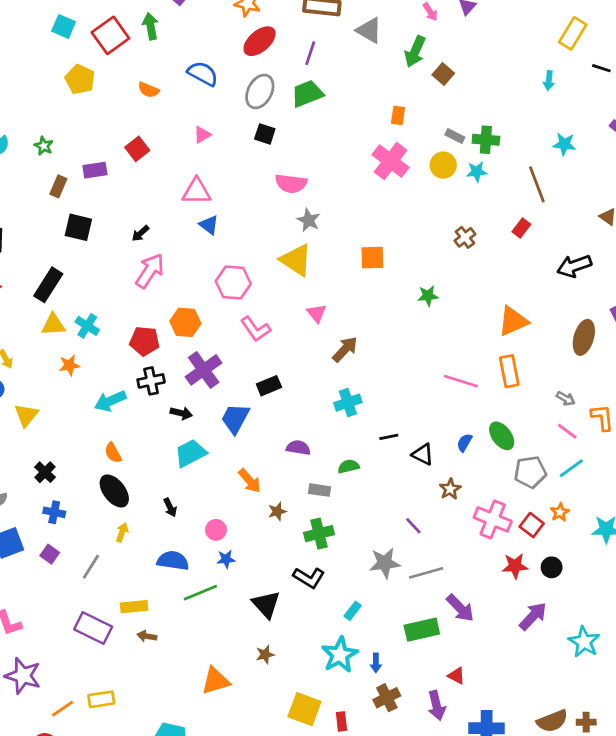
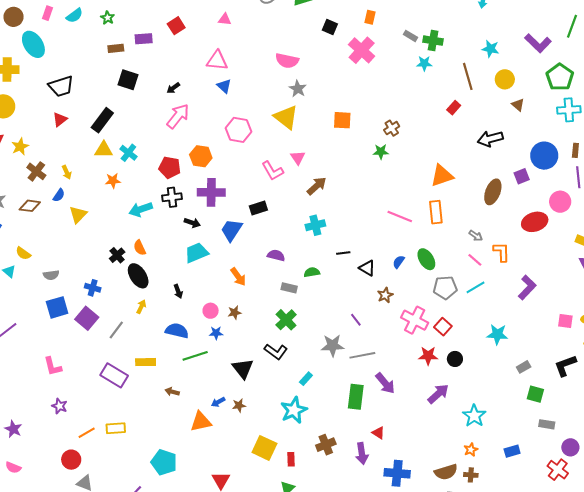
black square: (265, 134) -> (330, 27), moved
pink triangle: (202, 135) -> (225, 19), turned 32
yellow circle: (443, 165) -> (505, 79), moved
brown rectangle: (58, 186) -> (116, 48), turned 56
brown cross: (465, 237) -> (392, 128), moved
pink L-shape: (256, 329) -> (272, 171), moved
purple cross: (204, 370) -> (211, 192), turned 32
black cross: (45, 472) -> (117, 255), moved
brown star: (277, 511) -> (235, 313), moved
orange star: (560, 512) -> (471, 450), moved
green cross: (319, 534) -> (286, 320), turned -35
purple square: (50, 554) -> (87, 318), size x1.6
green rectangle: (422, 630) -> (356, 397), turned -75
brown arrow: (147, 636) -> (172, 392), moved
blue arrow: (376, 663) -> (218, 402), moved, turned 56
purple star: (23, 676) -> (60, 406), size x0.6

